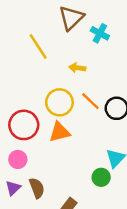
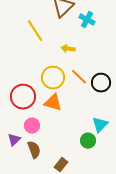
orange triangle: (59, 132) -> (53, 103), turned 30
pink circle: (18, 159) -> (32, 126), moved
purple triangle: (13, 188) -> (14, 140), moved

